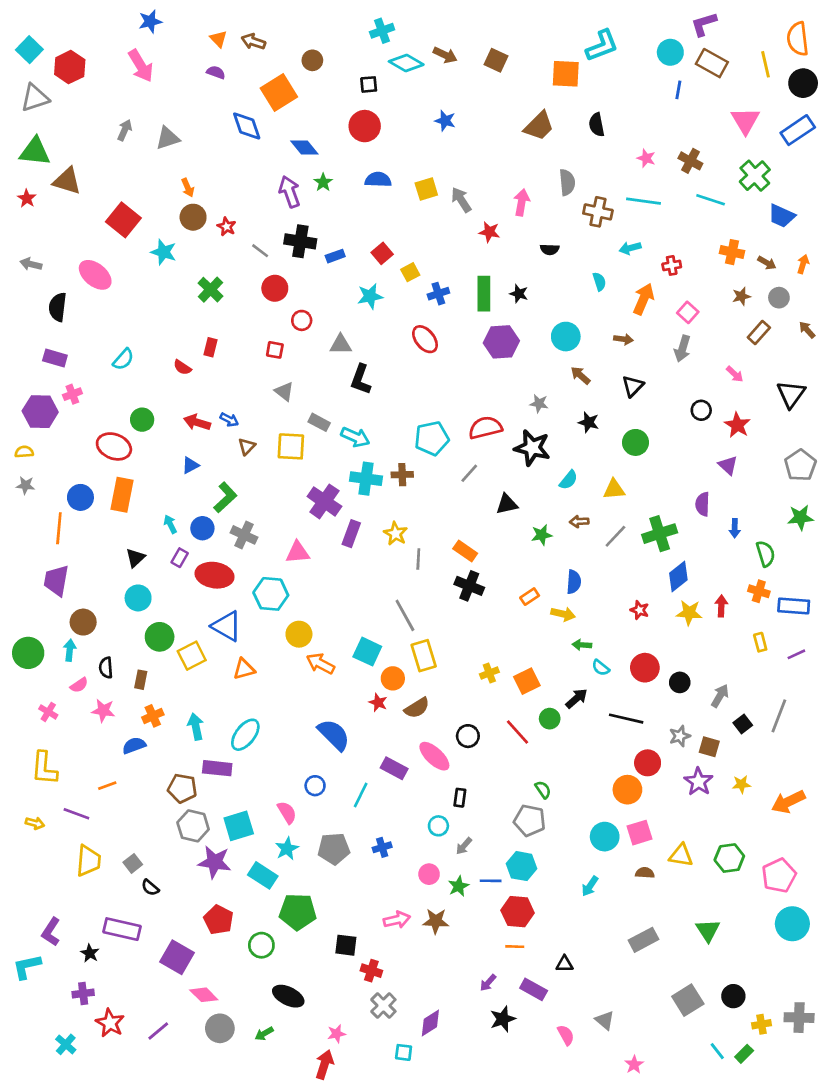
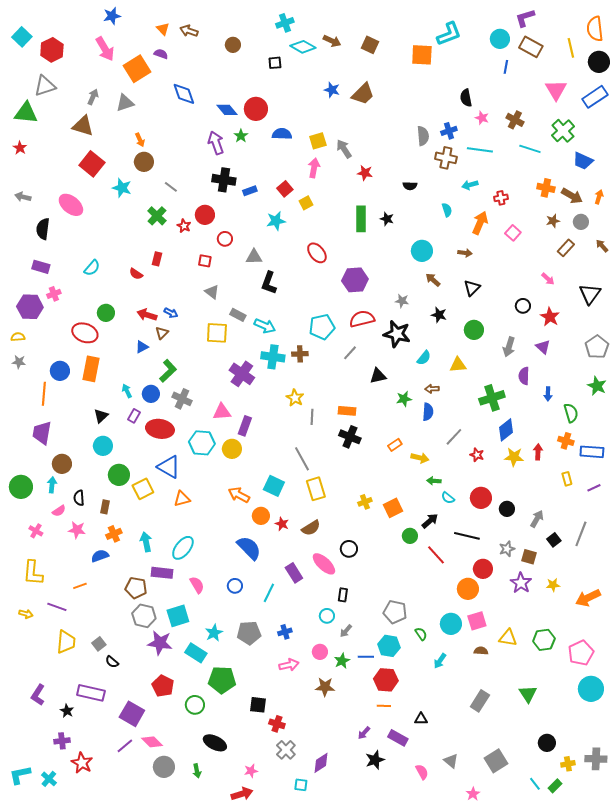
orange square: (279, 93) -> (137, 69), moved
gray triangle: (35, 98) -> (45, 86), moved
black semicircle: (597, 125) -> (466, 98), moved
red circle: (365, 126) -> (256, 109), moved
brown trapezoid: (539, 126) -> (363, 94), moved
brown triangle: (67, 181) -> (83, 126), moved
pink arrow: (522, 202) -> (314, 168), moved
red star: (227, 227) -> (184, 226), moved
gray line: (260, 251) -> (171, 187), moved
brown arrow: (767, 263) -> (572, 196), size x1.5
blue cross: (438, 294) -> (449, 131), moved
purple hexagon: (501, 342) -> (355, 280), moved
gray arrow: (682, 349) -> (509, 347), moved
brown triangle: (247, 446) -> (162, 333), moved
green star: (800, 518) -> (597, 386), turned 30
purple rectangle: (351, 534) -> (245, 426), moved
gray line: (615, 536) -> (454, 437), moved
orange rectangle: (465, 551) -> (347, 411), turned -30
blue semicircle: (574, 582) -> (428, 412), moved
yellow circle: (299, 634) -> (232, 449), moved
orange circle: (393, 678) -> (261, 516), moved
red line: (518, 732) -> (436, 555), moved
purple rectangle: (394, 768) -> (294, 573), turned 30
green semicircle: (543, 790) -> (421, 634), moved
pink semicircle: (287, 812) -> (197, 585), moved
pink arrow: (397, 920) -> (289, 665), moved
gray rectangle: (644, 940) -> (480, 701), turned -30
cyan L-shape: (27, 967) -> (20, 775), moved
gray square: (688, 1000) -> (496, 761), moved
purple line: (158, 1031) -> (125, 746), moved
green arrow: (264, 1034) -> (197, 771), turned -72
red arrow: (324, 1065) -> (242, 794), turned 55

